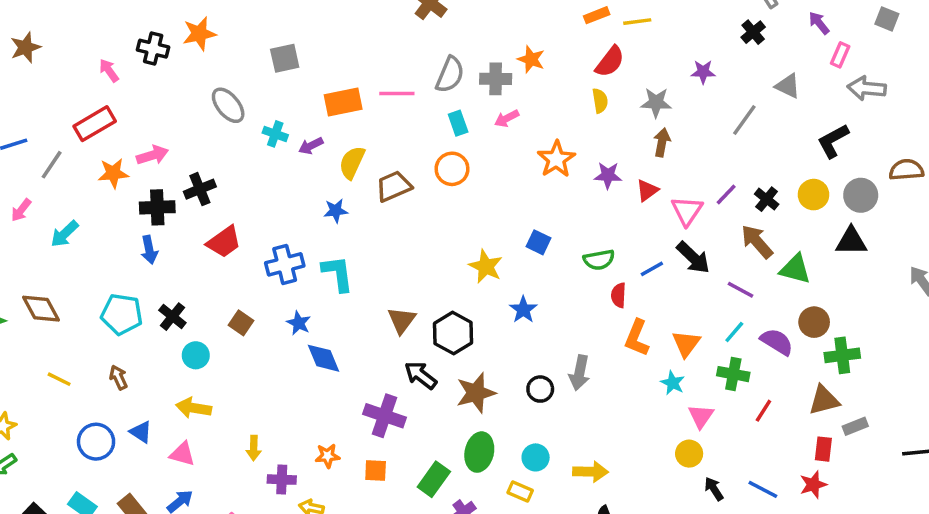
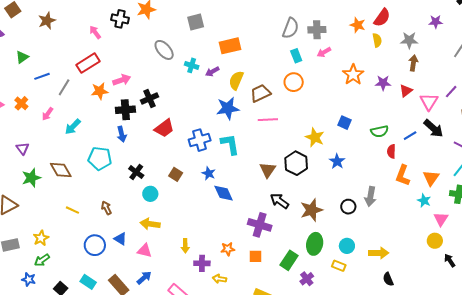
orange star: (531, 59) -> (358, 25), moved
pink line: (397, 93) -> (268, 120), moved
blue star: (336, 211) -> (228, 108), size x1.6
cyan pentagon: (122, 314) -> (100, 158), moved
black hexagon: (453, 333) -> (296, 163), moved

